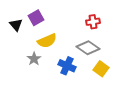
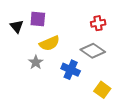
purple square: (36, 18) -> (38, 19), turned 35
yellow square: (101, 69) -> (102, 90), moved

